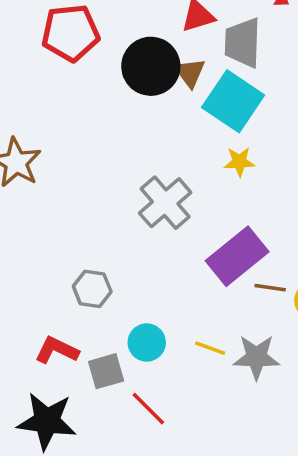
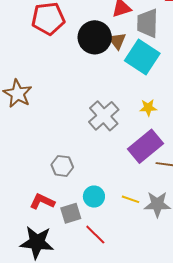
yellow star: (239, 162) -> (148, 108), moved

